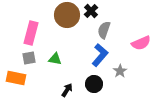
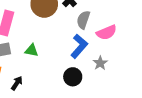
pink semicircle: (141, 43) -> (107, 32), moved
black arrow: (67, 90) -> (17, 83), moved

